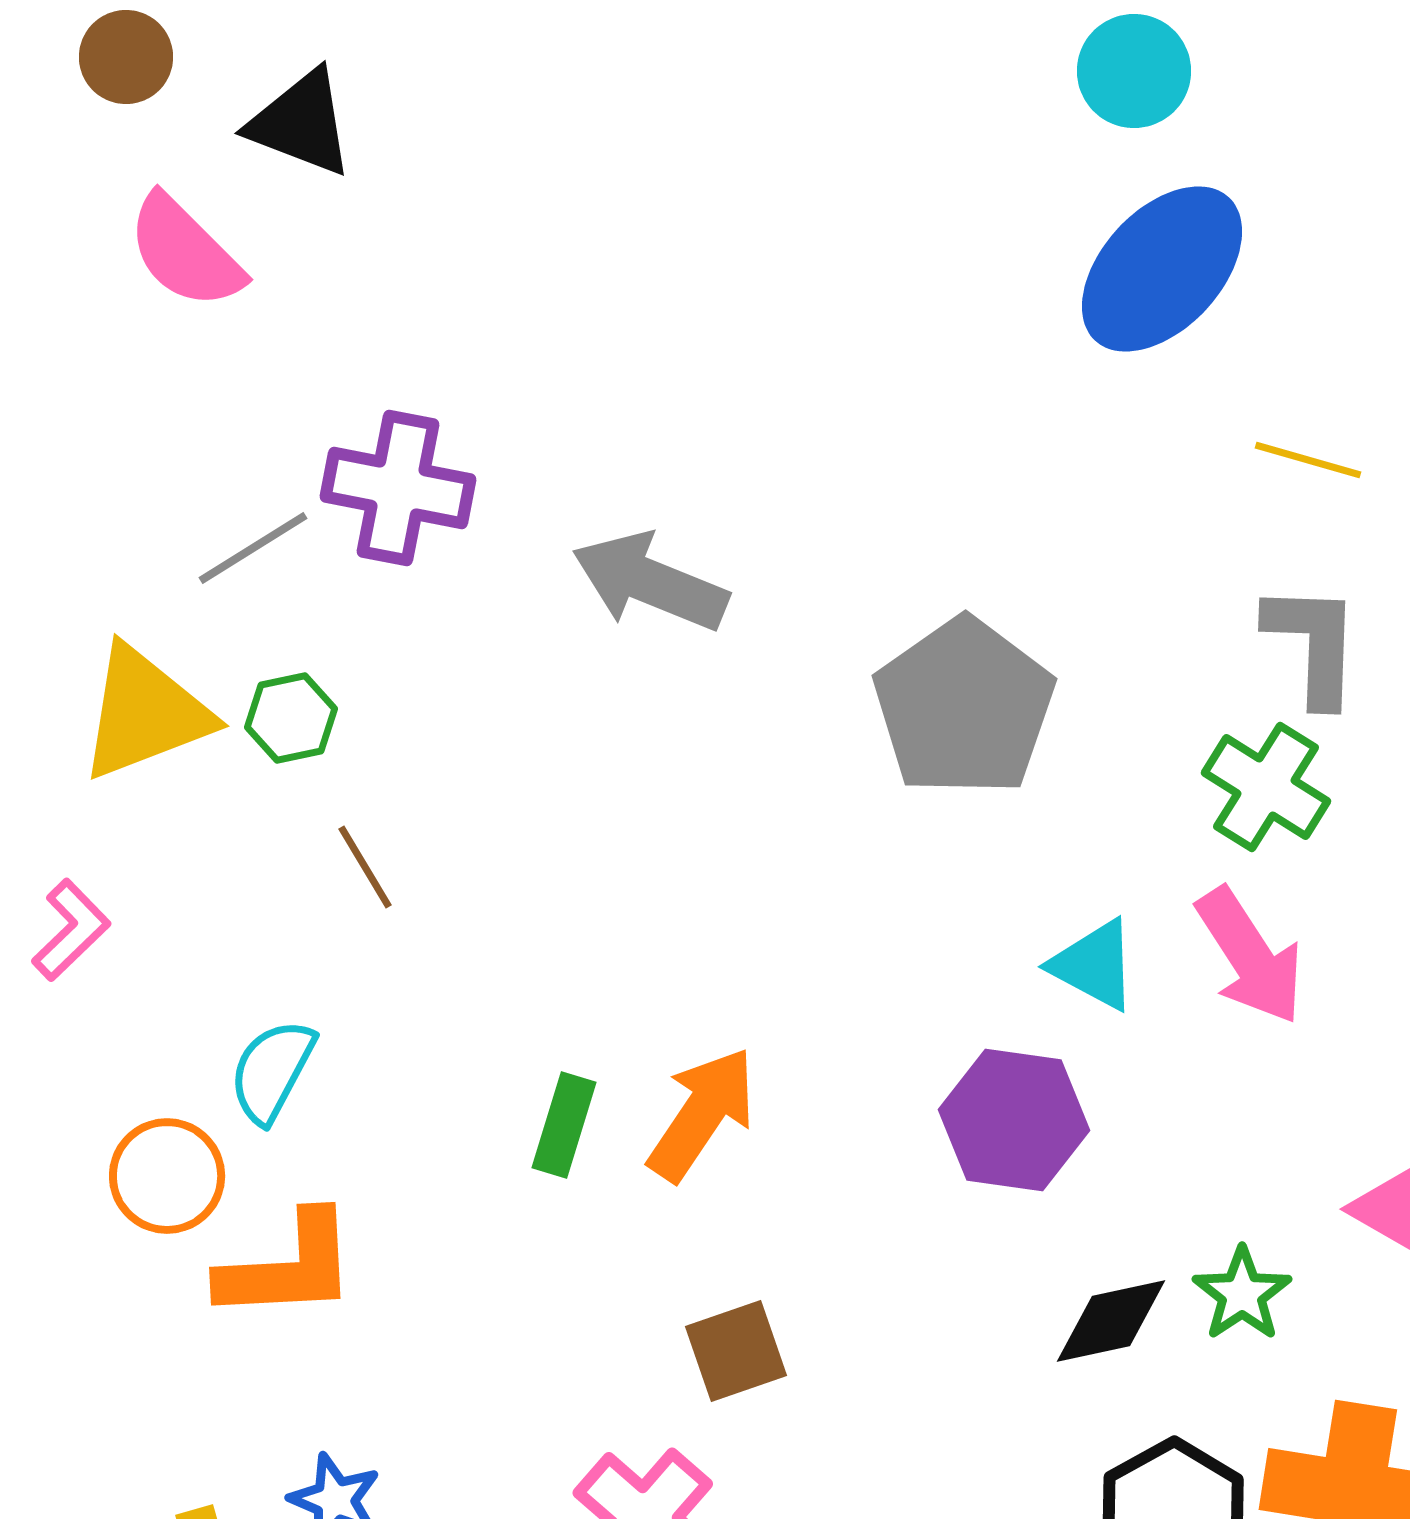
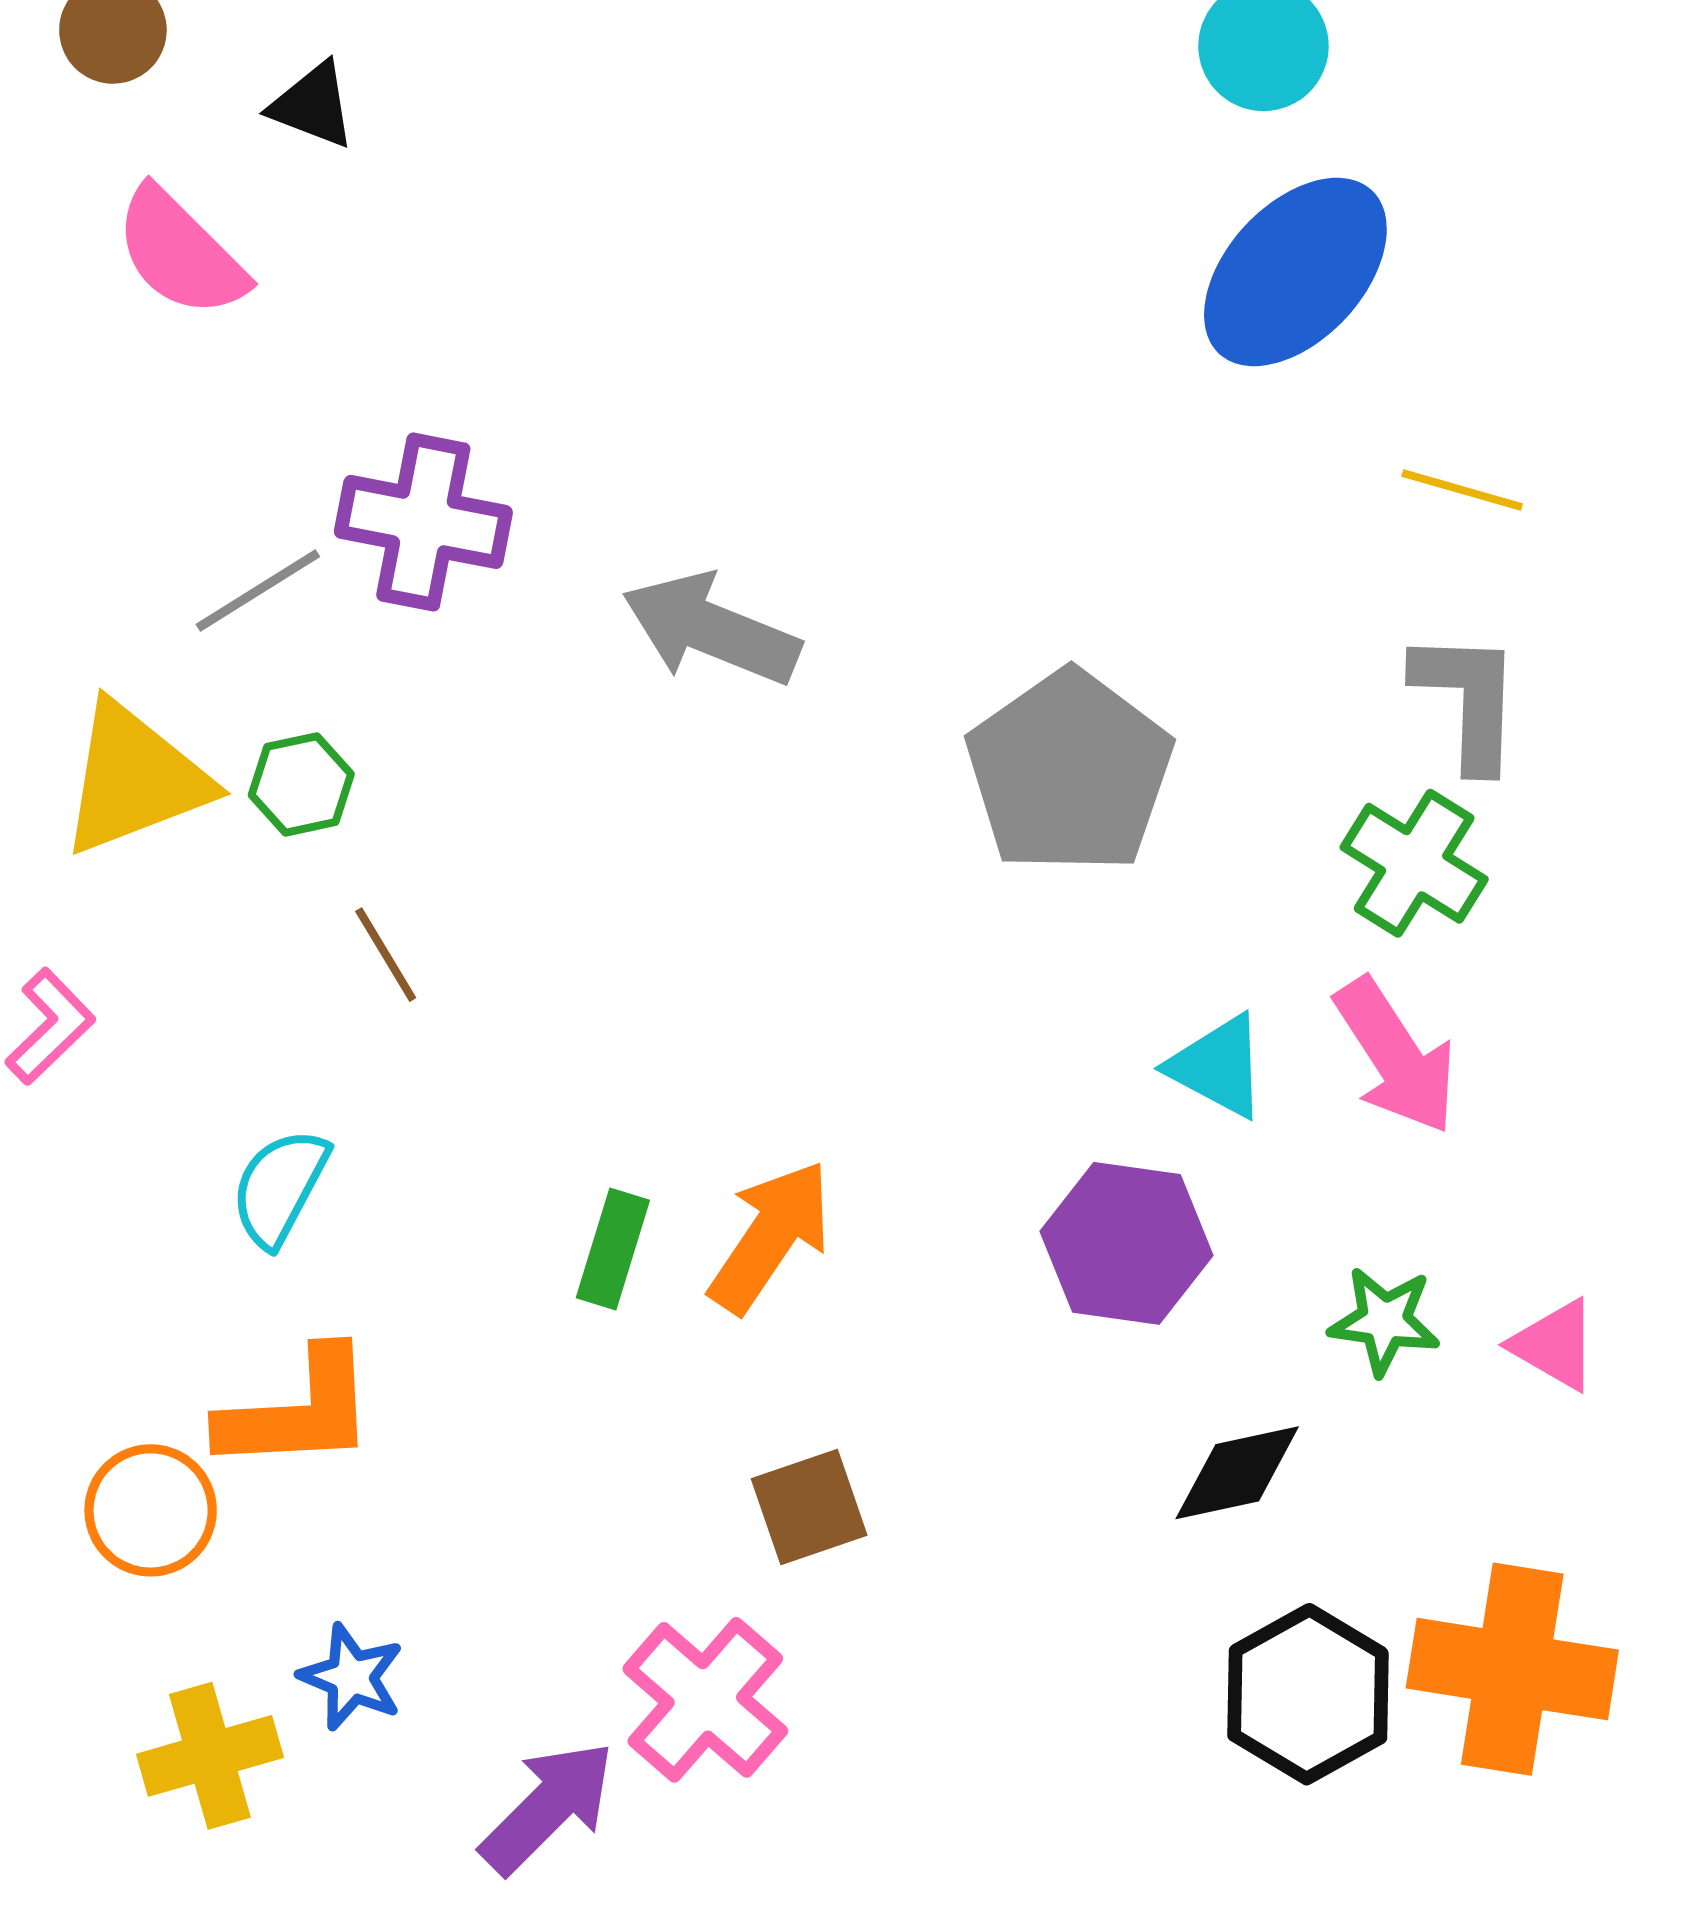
black triangle: (301, 123) -> (313, 105), size x0.7
orange circle: (167, 1176) -> (151, 1510), moved
green star: (1242, 1294) -> (1384, 1321), moved, turned -30

